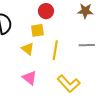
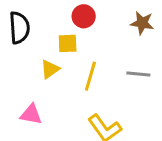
yellow triangle: (28, 49) -> (50, 69), turned 40
pink triangle: (30, 78) -> (31, 114), moved, turned -35

